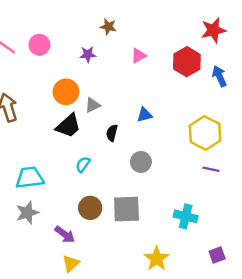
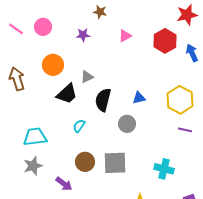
orange circle: (66, 92) -> (53, 65), moved
blue triangle: (145, 115) -> (139, 98), moved
black semicircle: (112, 133) -> (103, 100), size x1.6

